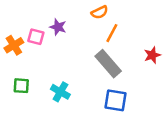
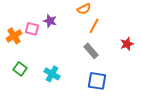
gray rectangle: (108, 64) -> (91, 51), size x0.7
green square: (21, 86) -> (20, 69), turned 32

